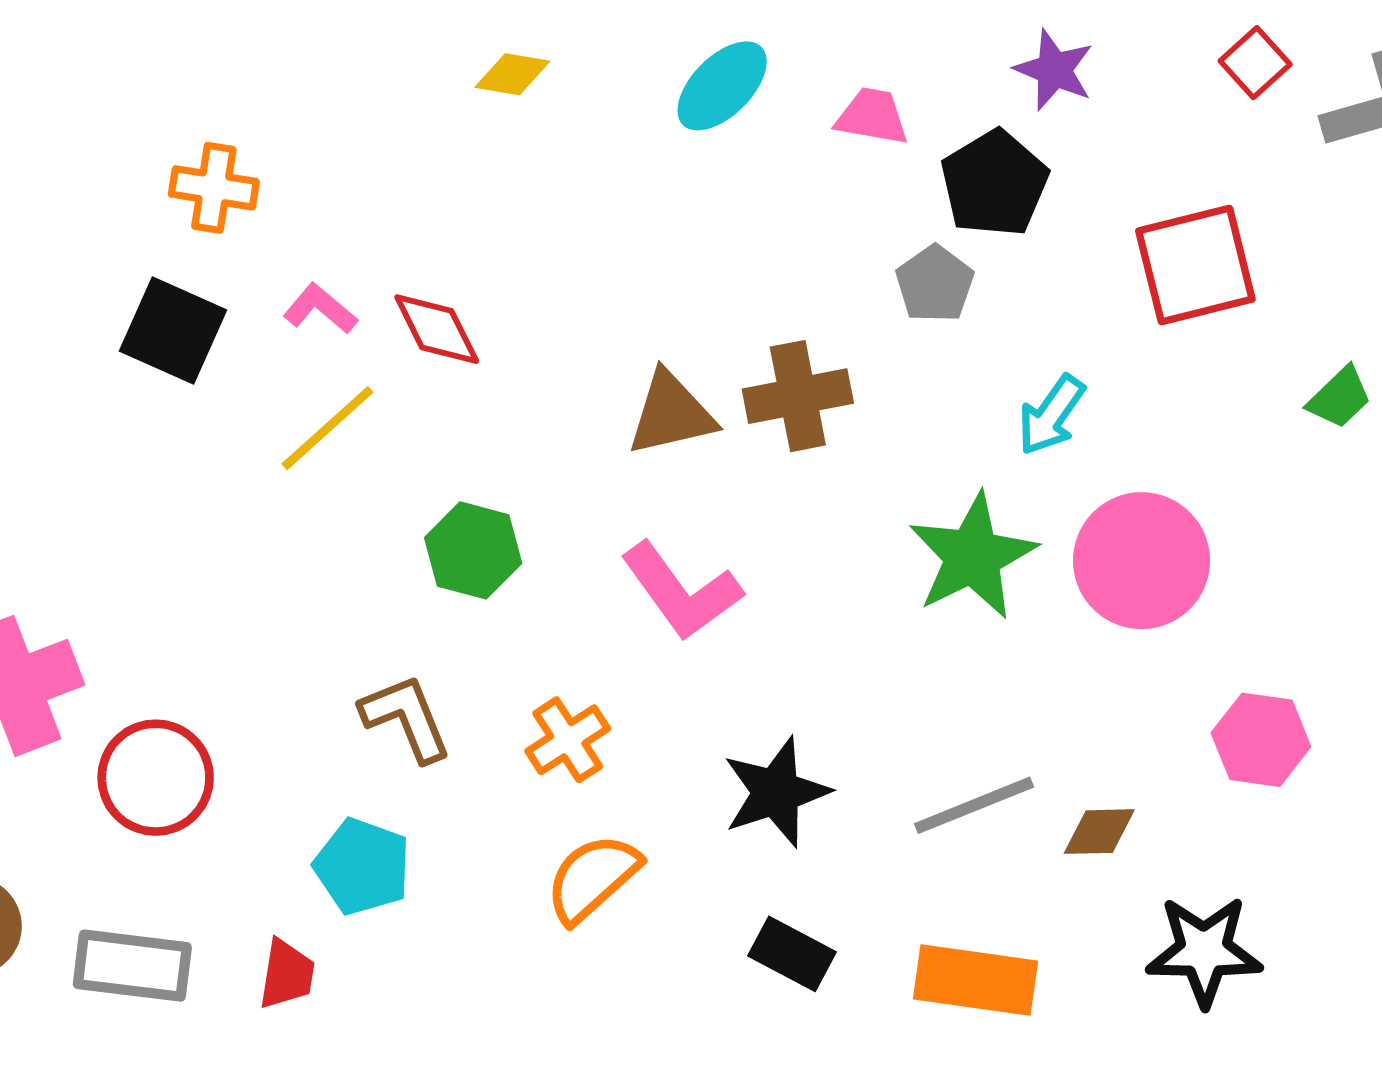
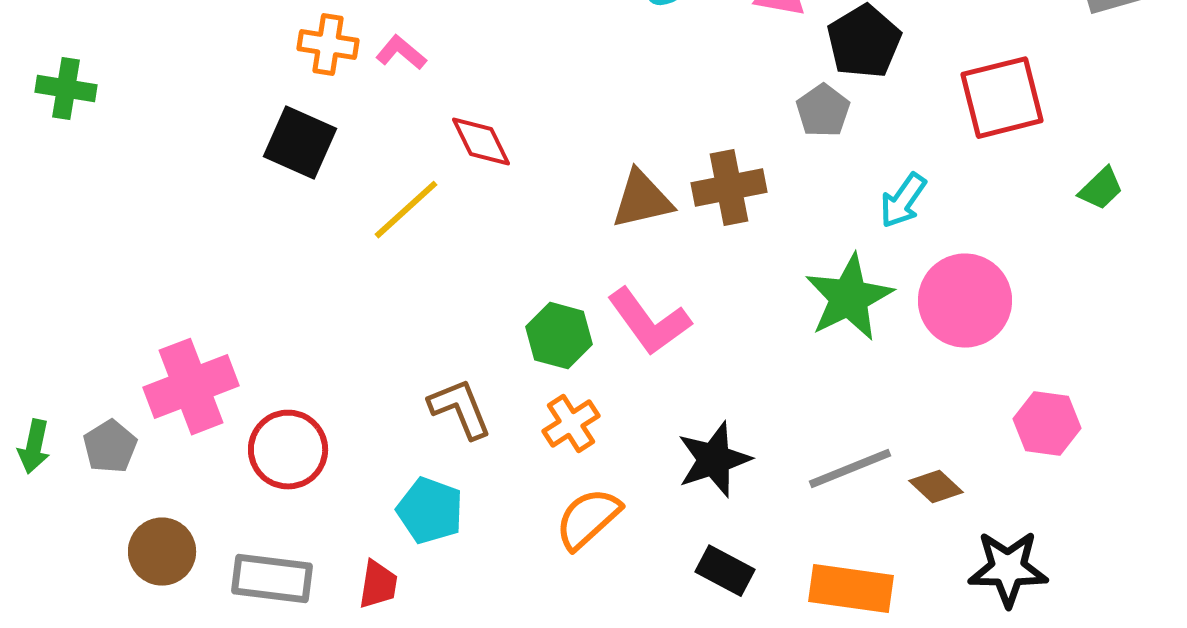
pink L-shape: (320, 309) -> (401, 53), moved
green hexagon: (473, 550) -> (559, 336), moved
brown diamond: (1099, 832) -> (936, 487), turned 44

